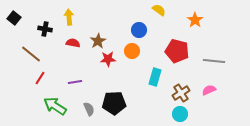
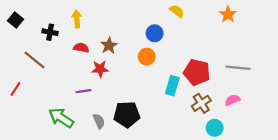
orange star: (195, 20) -> (228, 14), moved
red pentagon: (177, 51) -> (197, 72), moved
red star: (108, 59) -> (100, 69), moved
red line: (40, 78) -> (16, 89), moved
cyan circle: (180, 114) -> (215, 128), moved

